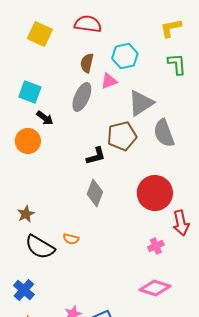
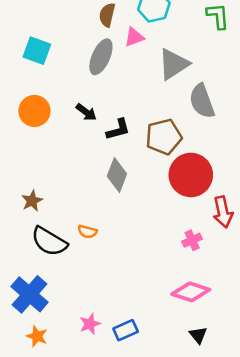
black arrow: (45, 118) -> (86, 112), moved
brown pentagon: (122, 136) -> (164, 137), moved
blue cross: (24, 290) -> (30, 294), size x1.4

